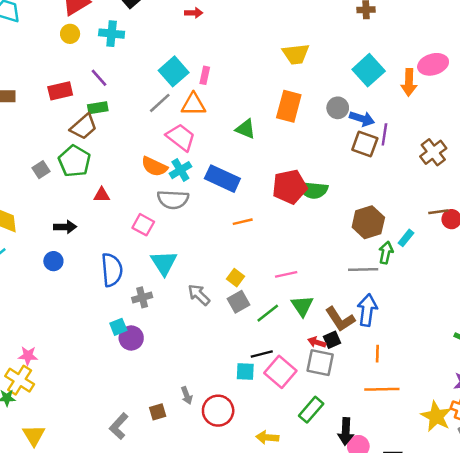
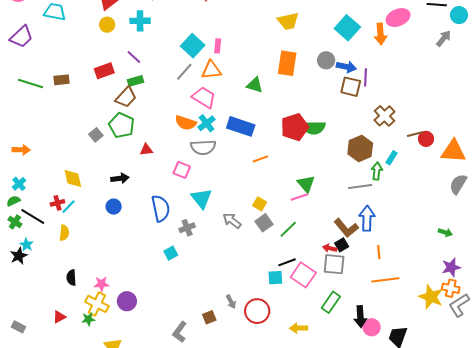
brown cross: (433, 152) -> (384, 116), moved
green triangle: (302, 306) -> (306, 184), moved
purple circle: (131, 338) -> (127, 301), moved

